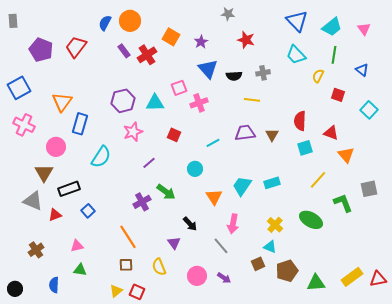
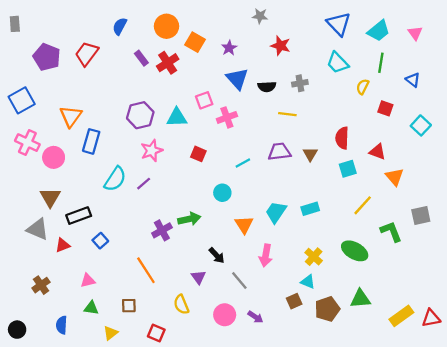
orange circle: (130, 21) -> (166, 26), moved
pink circle: (56, 147) -> (54, 157), moved
purple line: (149, 163) -> (144, 184), moved
green arrow: (166, 192) -> (189, 219), turned -48
gray line: (221, 246) -> (239, 281), moved
brown square: (126, 265) -> (129, 306), moved
green triangle: (316, 283) -> (360, 299), moved
yellow triangle: (116, 291) -> (111, 333), moved

